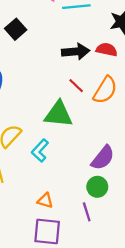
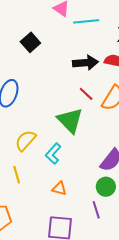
green triangle: (58, 114) -> (70, 120), turned 40
orange triangle: (45, 201) -> (59, 189), moved

